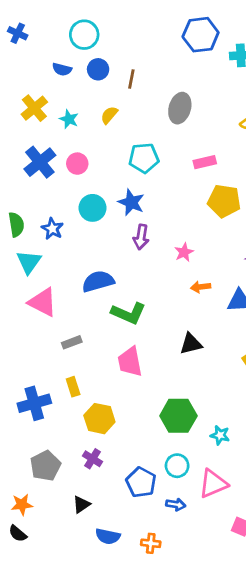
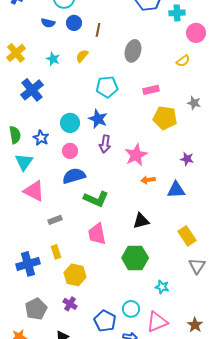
yellow cross: (34, 108) -> (16, 53), moved
pink circle: (77, 164) -> (70, 151), moved
pink star: (184, 252) -> (136, 155), size x1.6
green hexagon: (178, 416) -> (135, 258), moved

